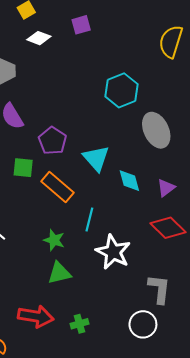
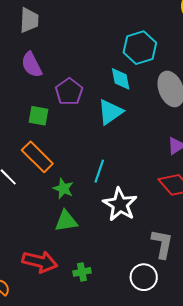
cyan triangle: (96, 158) -> (110, 112), turned 32
cyan diamond: (129, 181) -> (121, 79), moved
orange rectangle: (57, 187) -> (37, 157), moved

